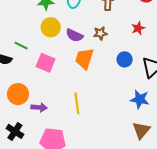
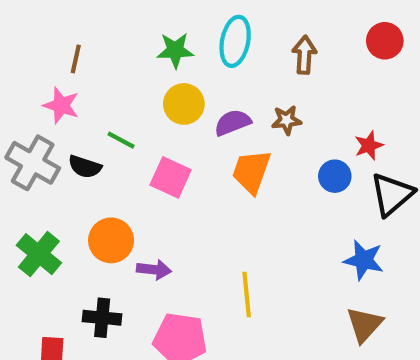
red star: (138, 28) -> (369, 145), moved
purple semicircle: (74, 35) -> (233, 123), turned 132
yellow line: (77, 103) -> (247, 295), moved
black cross: (15, 131) -> (102, 318), turned -30

